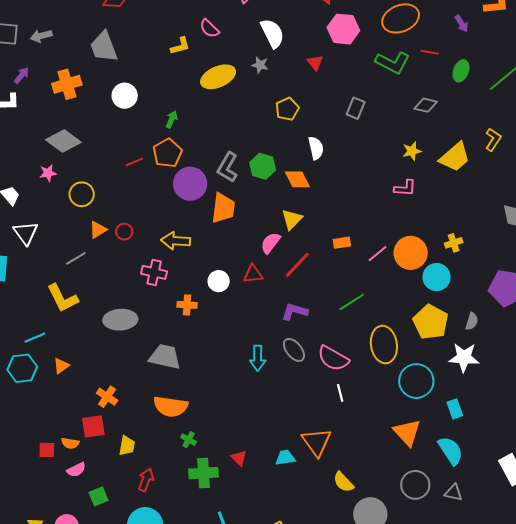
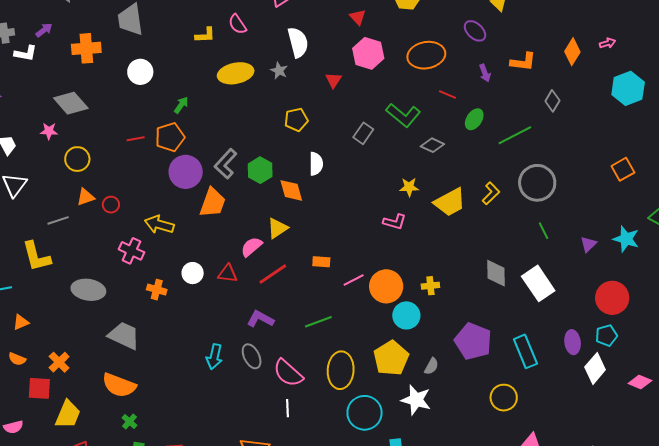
green L-shape: (393, 63) -> (403, 115), moved
orange semicircle: (70, 443) -> (17, 359), moved
yellow trapezoid: (127, 446) -> (68, 414), size x1.4

